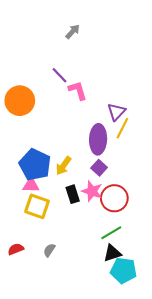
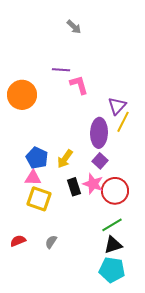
gray arrow: (73, 32) -> (74, 27), turned 91
purple line: (59, 75) -> (61, 70), turned -42
blue pentagon: (35, 165) -> (37, 158), size x0.7
cyan pentagon: (123, 270) -> (112, 270), moved

